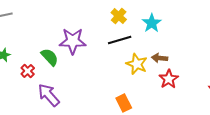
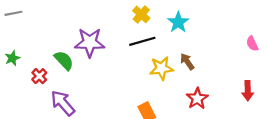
brown arrow: (160, 58) -> (187, 62), turned 49
yellow star: (137, 64) -> (161, 68), turned -30
red star: (169, 79) -> (197, 99), moved

